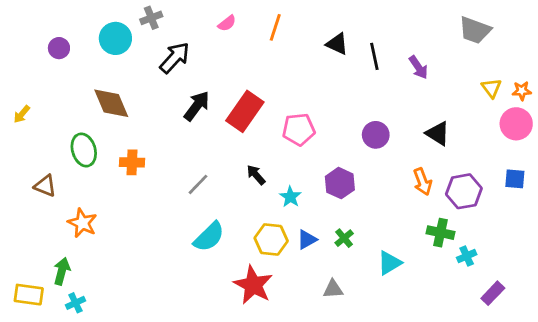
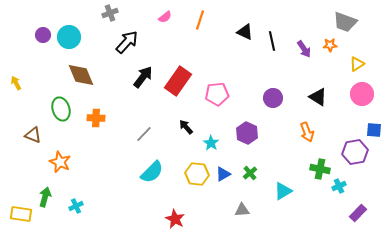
cyan circle: (115, 38) -> (69, 37), moved
yellow triangle: (491, 88) -> (357, 64), turned 35
orange star: (522, 91) -> (330, 45), moved
yellow arrow: (22, 114) -> (16, 83), turned 112
pink circle: (516, 124) -> (362, 94), moved
purple hexagon: (464, 191) -> (355, 152), moved
red star: (253, 285) -> (175, 219), moved, size x0.7
cyan cross: (76, 303) -> (76, 206), moved

